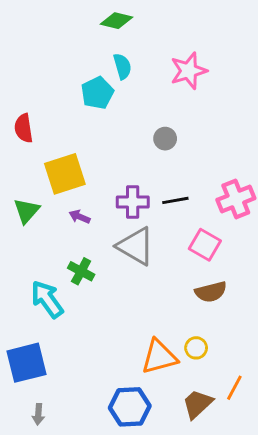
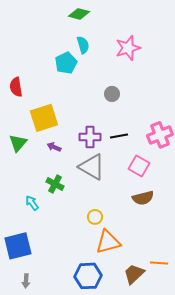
cyan arrow: (47, 299) -> (32, 203), size x0.6
yellow circle: (196, 348) -> (95, 217), moved
orange line: (234, 388) -> (159, 263), turned 66

